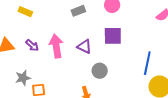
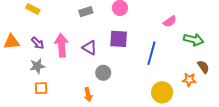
blue line: (147, 63) -> (151, 53), moved
gray star: (23, 78) -> (37, 66), moved

